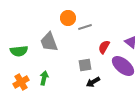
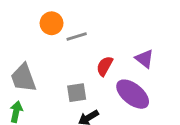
gray trapezoid: (49, 42) -> (23, 78), moved

